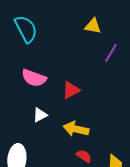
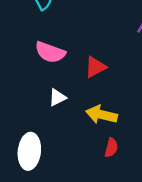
red semicircle: (84, 156) -> (111, 148), turned 70

